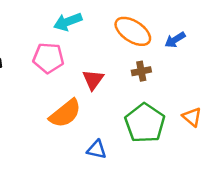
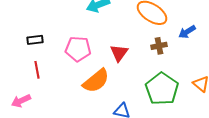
blue arrow: (175, 40) -> (187, 32), moved
pink pentagon: (48, 58) -> (78, 49), moved

